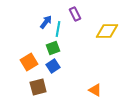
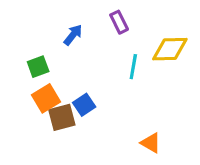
cyan line: (58, 29) -> (133, 67), moved
green square: (53, 48) -> (38, 67), moved
brown square: (38, 87) -> (62, 117), moved

